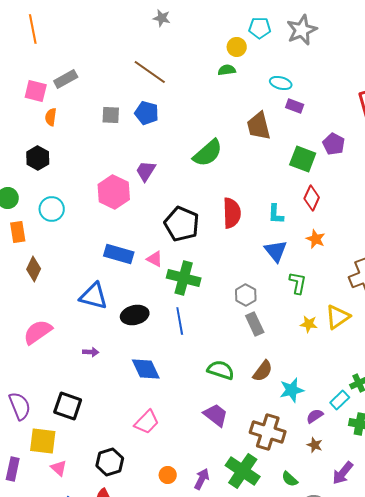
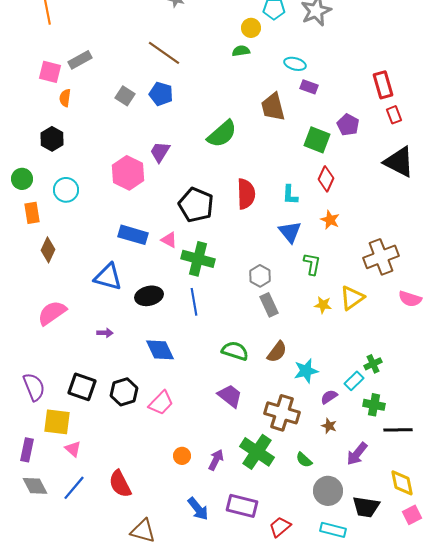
gray square: (111, 115) -> (125, 96), turned 30
black hexagon: (110, 462) -> (124, 392), moved

